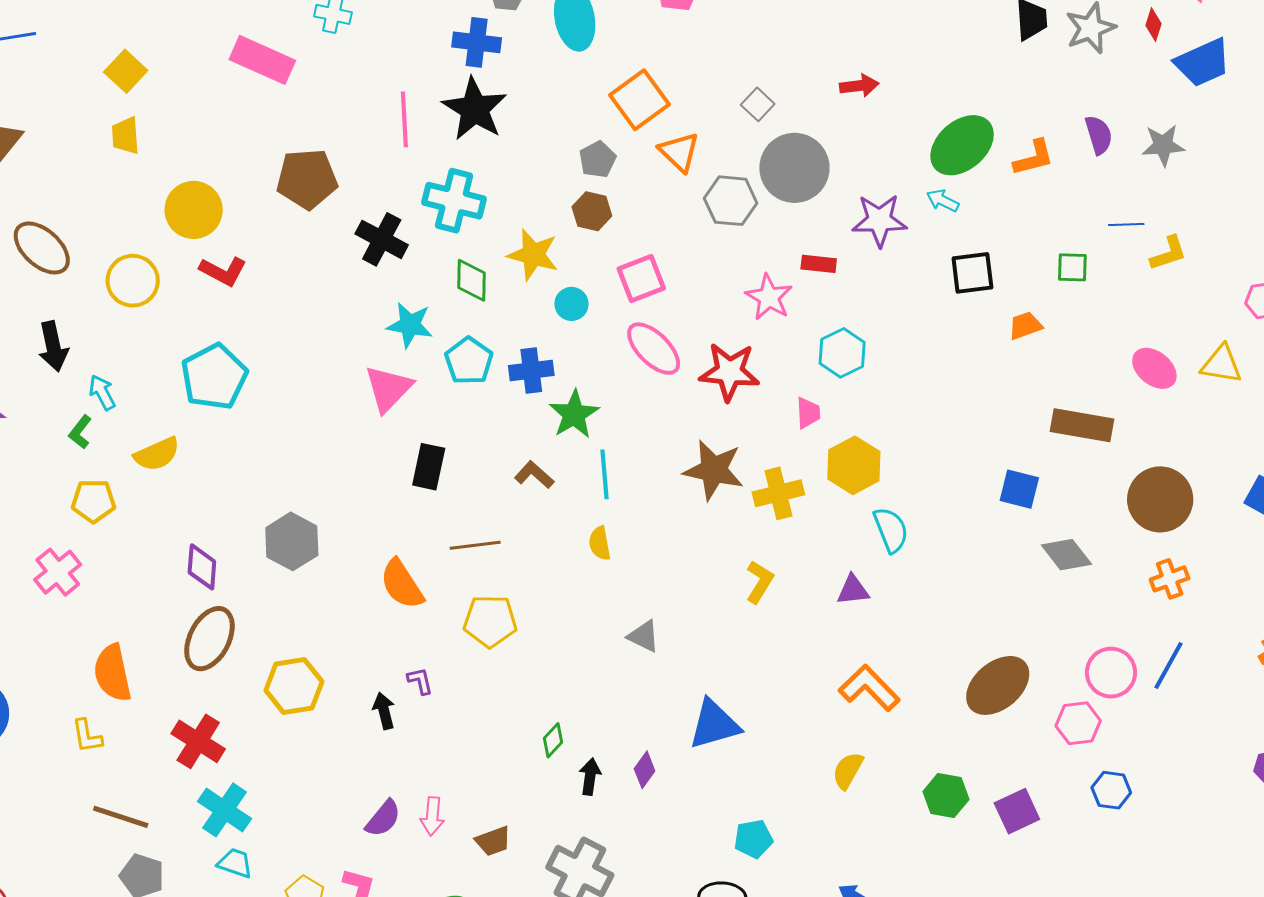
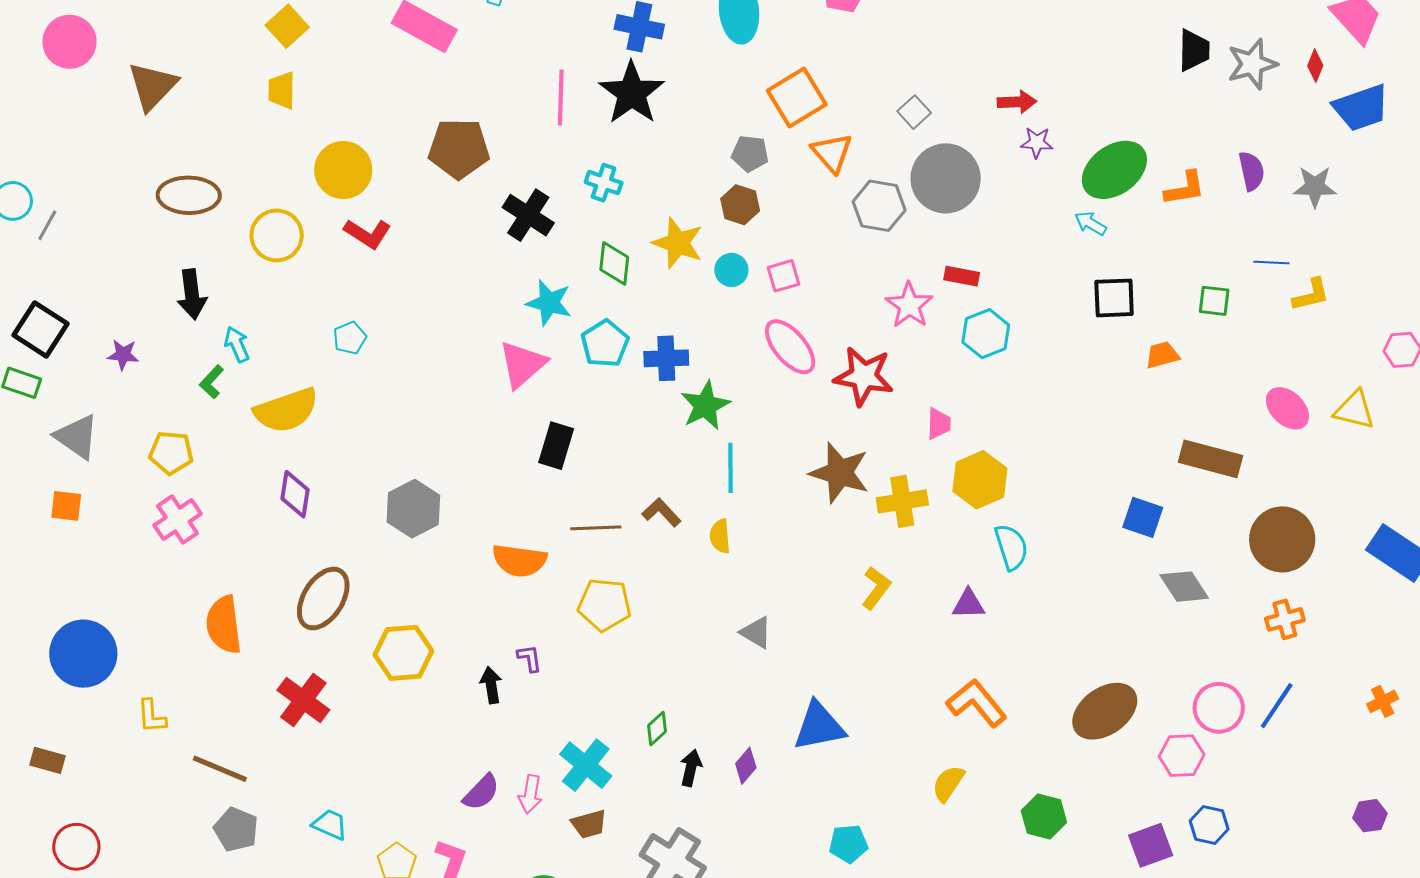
gray pentagon: (598, 159) -> (750, 154), turned 30
cyan cross: (454, 201) -> (604, 183), size x0.6
purple star: (879, 220) -> (1037, 143), moved, size x0.6
brown ellipse: (42, 248) -> (189, 195), turned -46
pink square: (641, 278) -> (784, 276), size x0.7
cyan circle: (571, 304) -> (731, 270), moved
cyan hexagon: (842, 353) -> (986, 334), moved
cyan pentagon: (214, 377) -> (350, 338), size x0.5
yellow semicircle: (157, 454) -> (286, 410), size x1.4
brown L-shape: (534, 475) -> (661, 512), moved
yellow pentagon: (93, 501) -> (171, 453), moved
purple diamond: (202, 567) -> (295, 494), moved
orange semicircle: (402, 584) -> (519, 560), turned -54
yellow L-shape: (87, 736) -> (152, 716), moved
cyan cross: (224, 810) -> (586, 765), moved
purple square: (1017, 811) -> (1151, 845), moved

